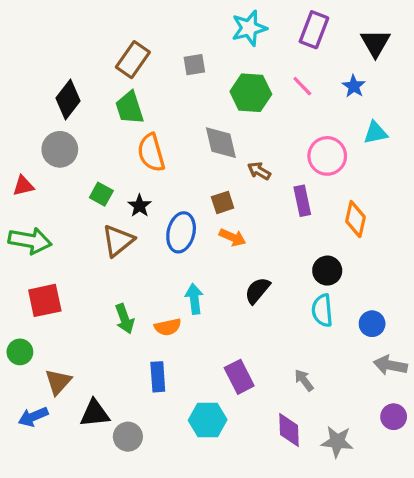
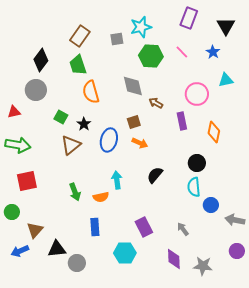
cyan star: (249, 28) -> (141, 27), moved
blue circle: (372, 324) -> (211, 205), moved

